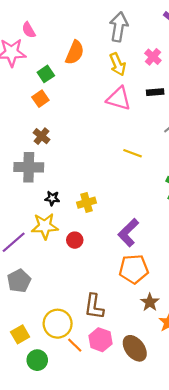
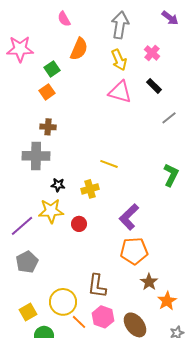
pink semicircle: (29, 30) -> (64, 19), moved
black rectangle: (155, 92) -> (154, 86), turned 49
brown cross: (42, 136) -> (48, 127), turned -35
yellow line: (133, 153) -> (109, 164), moved

